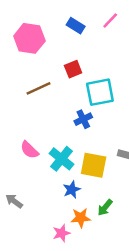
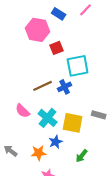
pink hexagon: (29, 38) -> (38, 30), moved
brown line: (38, 88) -> (43, 86), moved
orange star: (81, 218) -> (39, 153), moved

